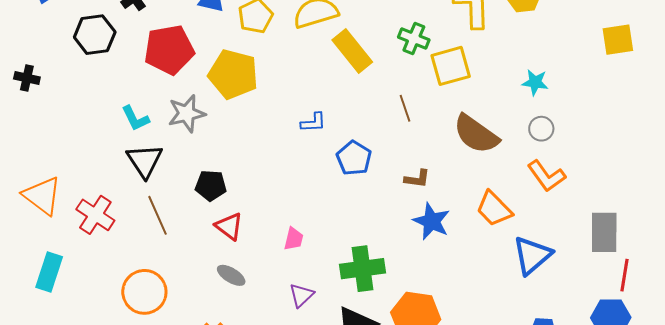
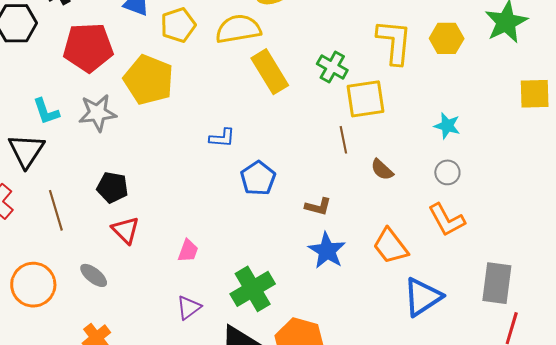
brown line: (405, 108) -> (343, 140), moved
brown semicircle: (476, 134) -> (382, 170), size x0.5
black triangle: (145, 161) -> (26, 151), moved
green cross: (363, 269) -> (253, 289), turned -30
gray ellipse: (231, 275) -> (94, 275), moved

